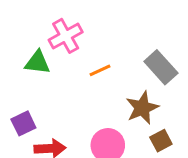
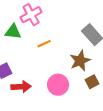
orange line: (100, 70) -> (44, 44), moved

